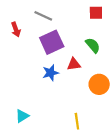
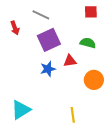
green semicircle: (93, 45) -> (88, 43), turned -35
cyan triangle: (22, 116) -> (21, 110), size x1.5

